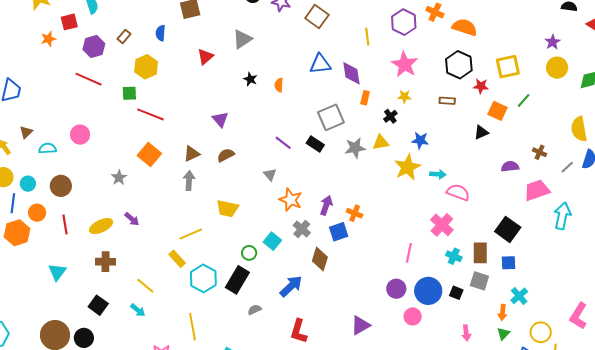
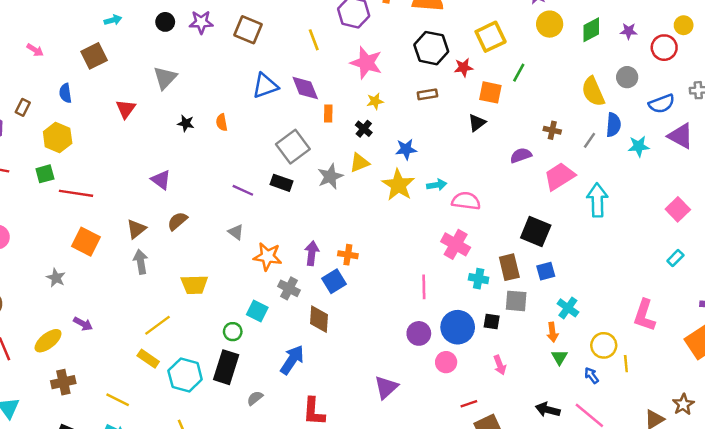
pink arrow: (466, 333) -> (500, 365), moved

